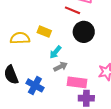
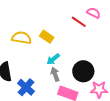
black circle: (84, 32) -> (83, 71), moved
gray arrow: (61, 67) -> (55, 74), turned -96

